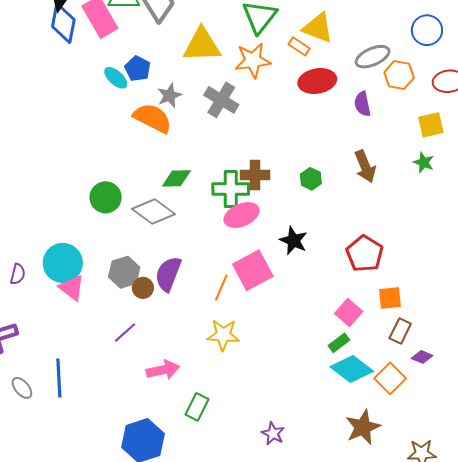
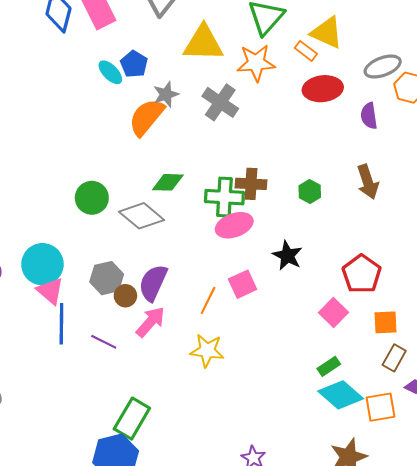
orange semicircle: (152, 118) -> (146, 117), turned -81
pink square: (253, 270) -> (243, 284), size x0.7
pink square: (349, 313) -> (334, 313), moved
purple line: (125, 333) -> (104, 342), turned 65
pink arrow: (163, 370) -> (150, 322), moved, turned -40
blue line: (59, 378) -> (61, 324), moved
orange square: (390, 378) -> (380, 407), turned 32
green rectangle: (197, 407) -> (132, 419), moved, size x1.4

